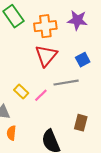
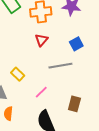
red triangle: (46, 56) -> (42, 40), size x0.6
pink line: (41, 95) -> (41, 92), moved

